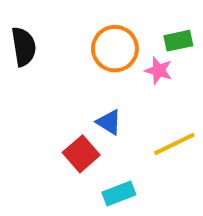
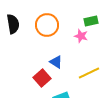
orange circle: (115, 49) -> (47, 25), moved

